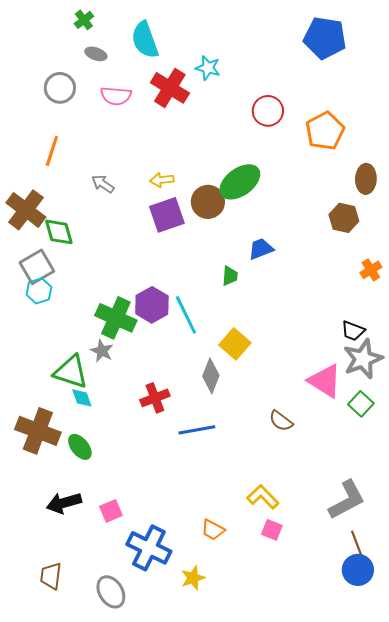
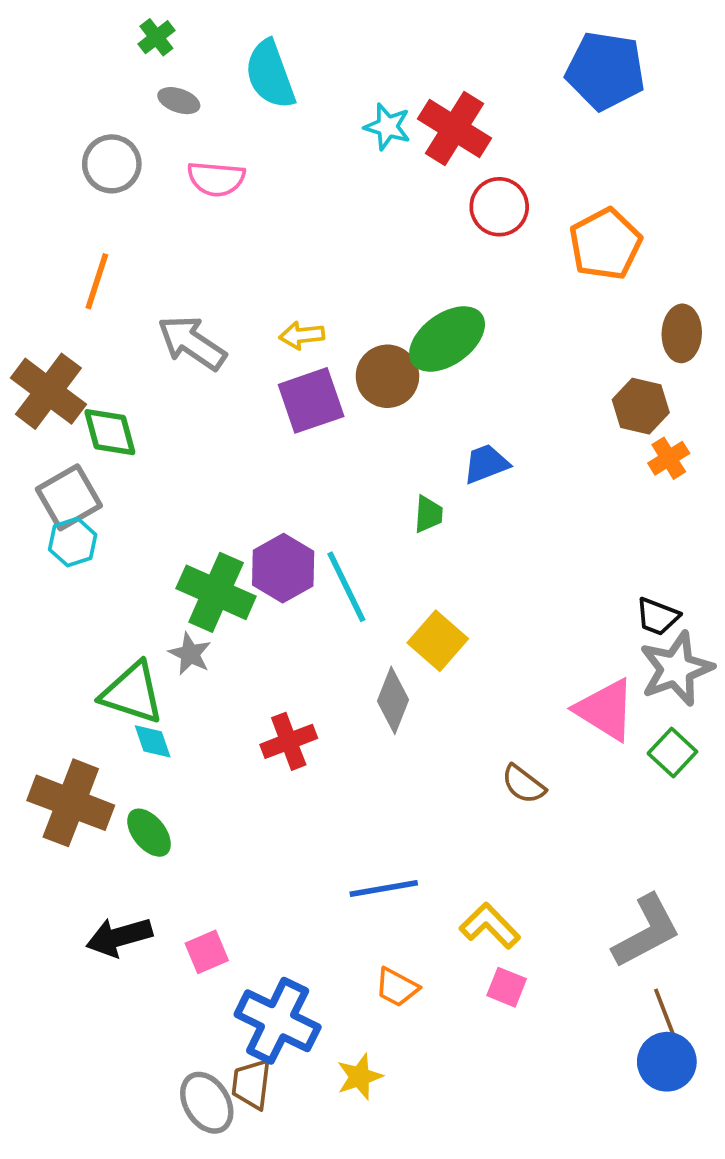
red cross: (170, 88) -> (454, 129), moved
gray arrow: (103, 184) -> (192, 343), size x1.6
orange cross: (371, 270) -> (669, 458), moved
blue line: (197, 430) -> (384, 889), moved
brown trapezoid: (51, 576) -> (251, 1084), moved

